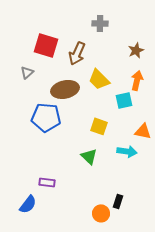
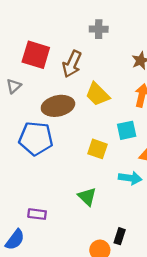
cyan square: (124, 100) -> (127, 130), moved
green triangle: (89, 156) -> (87, 197), moved

